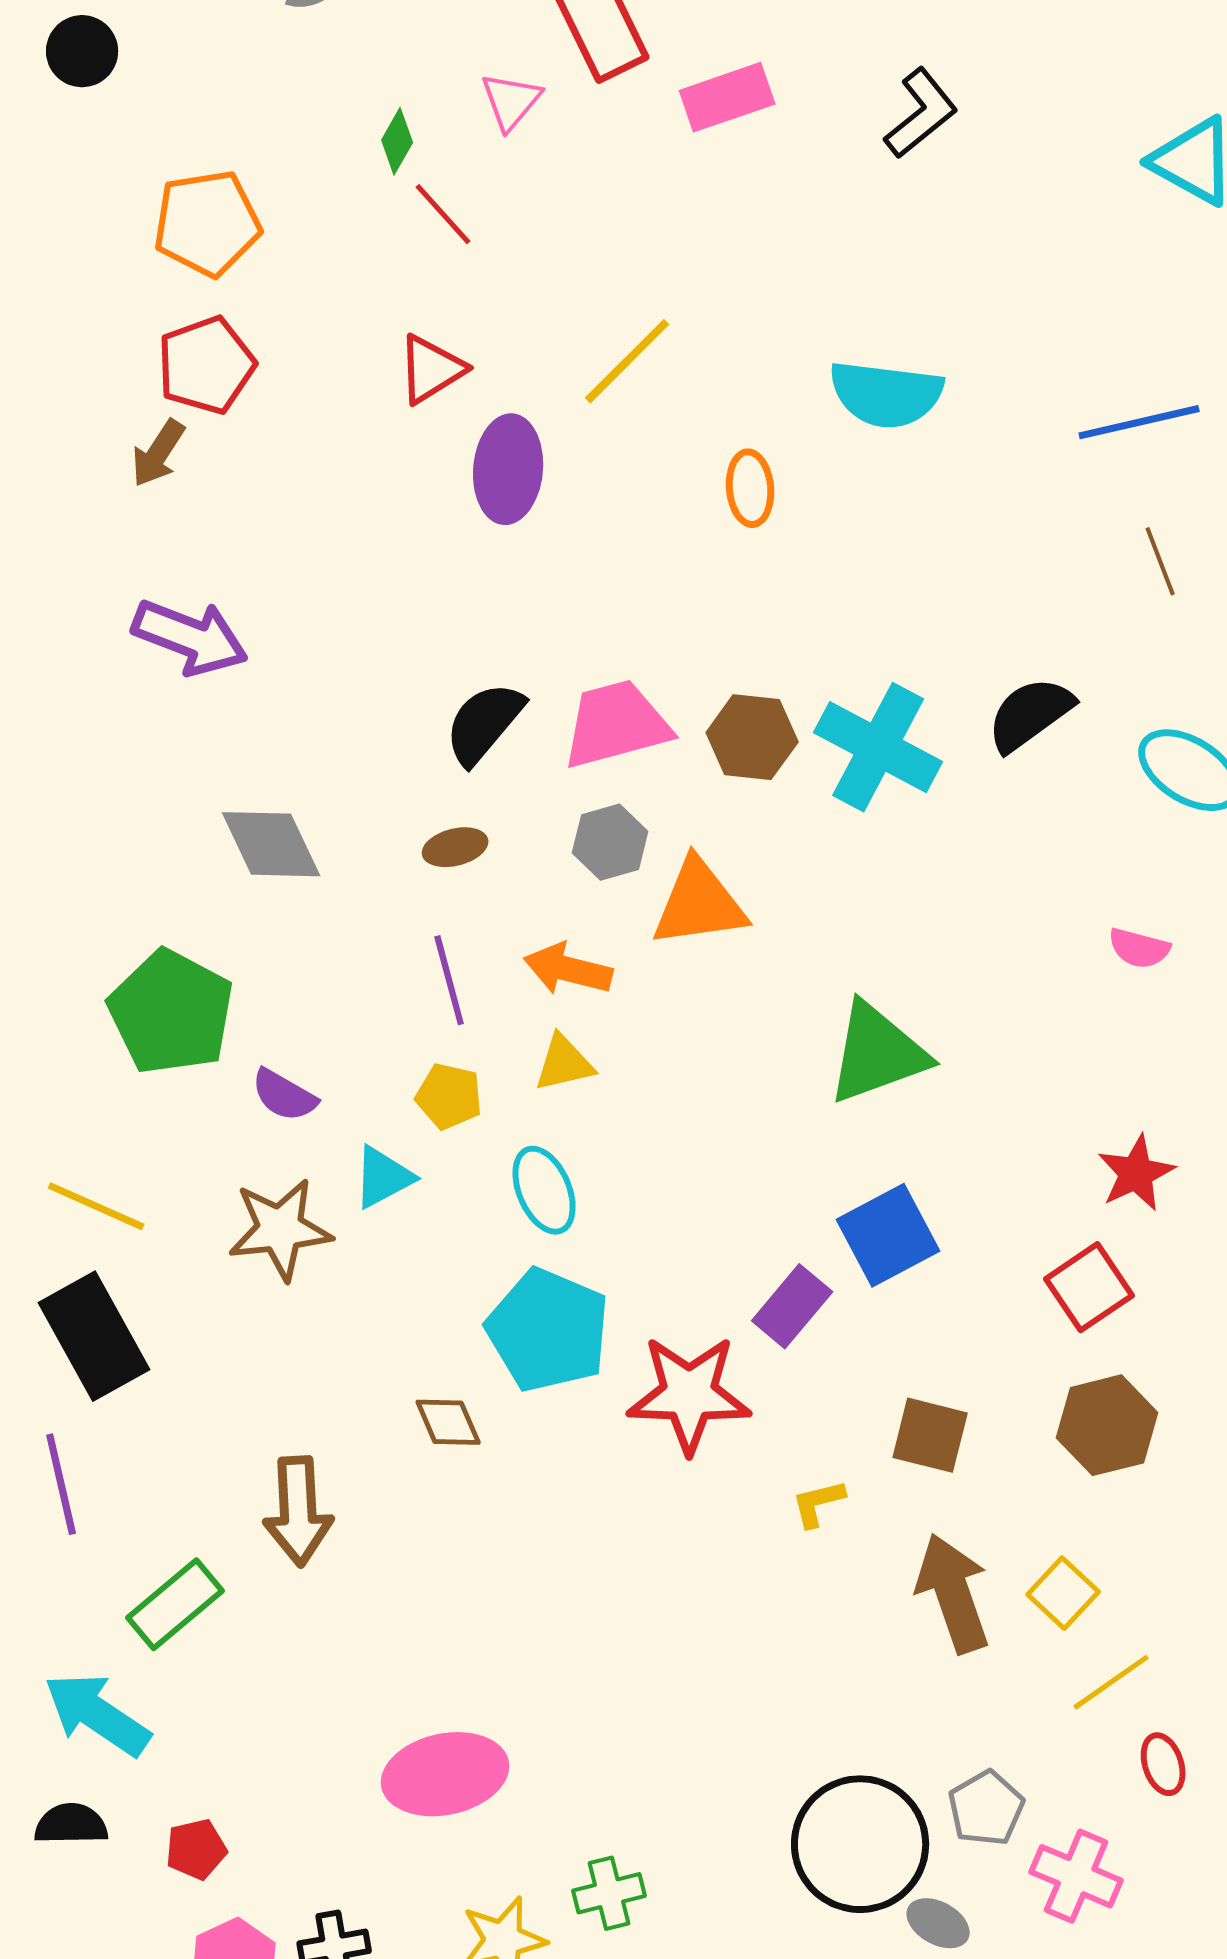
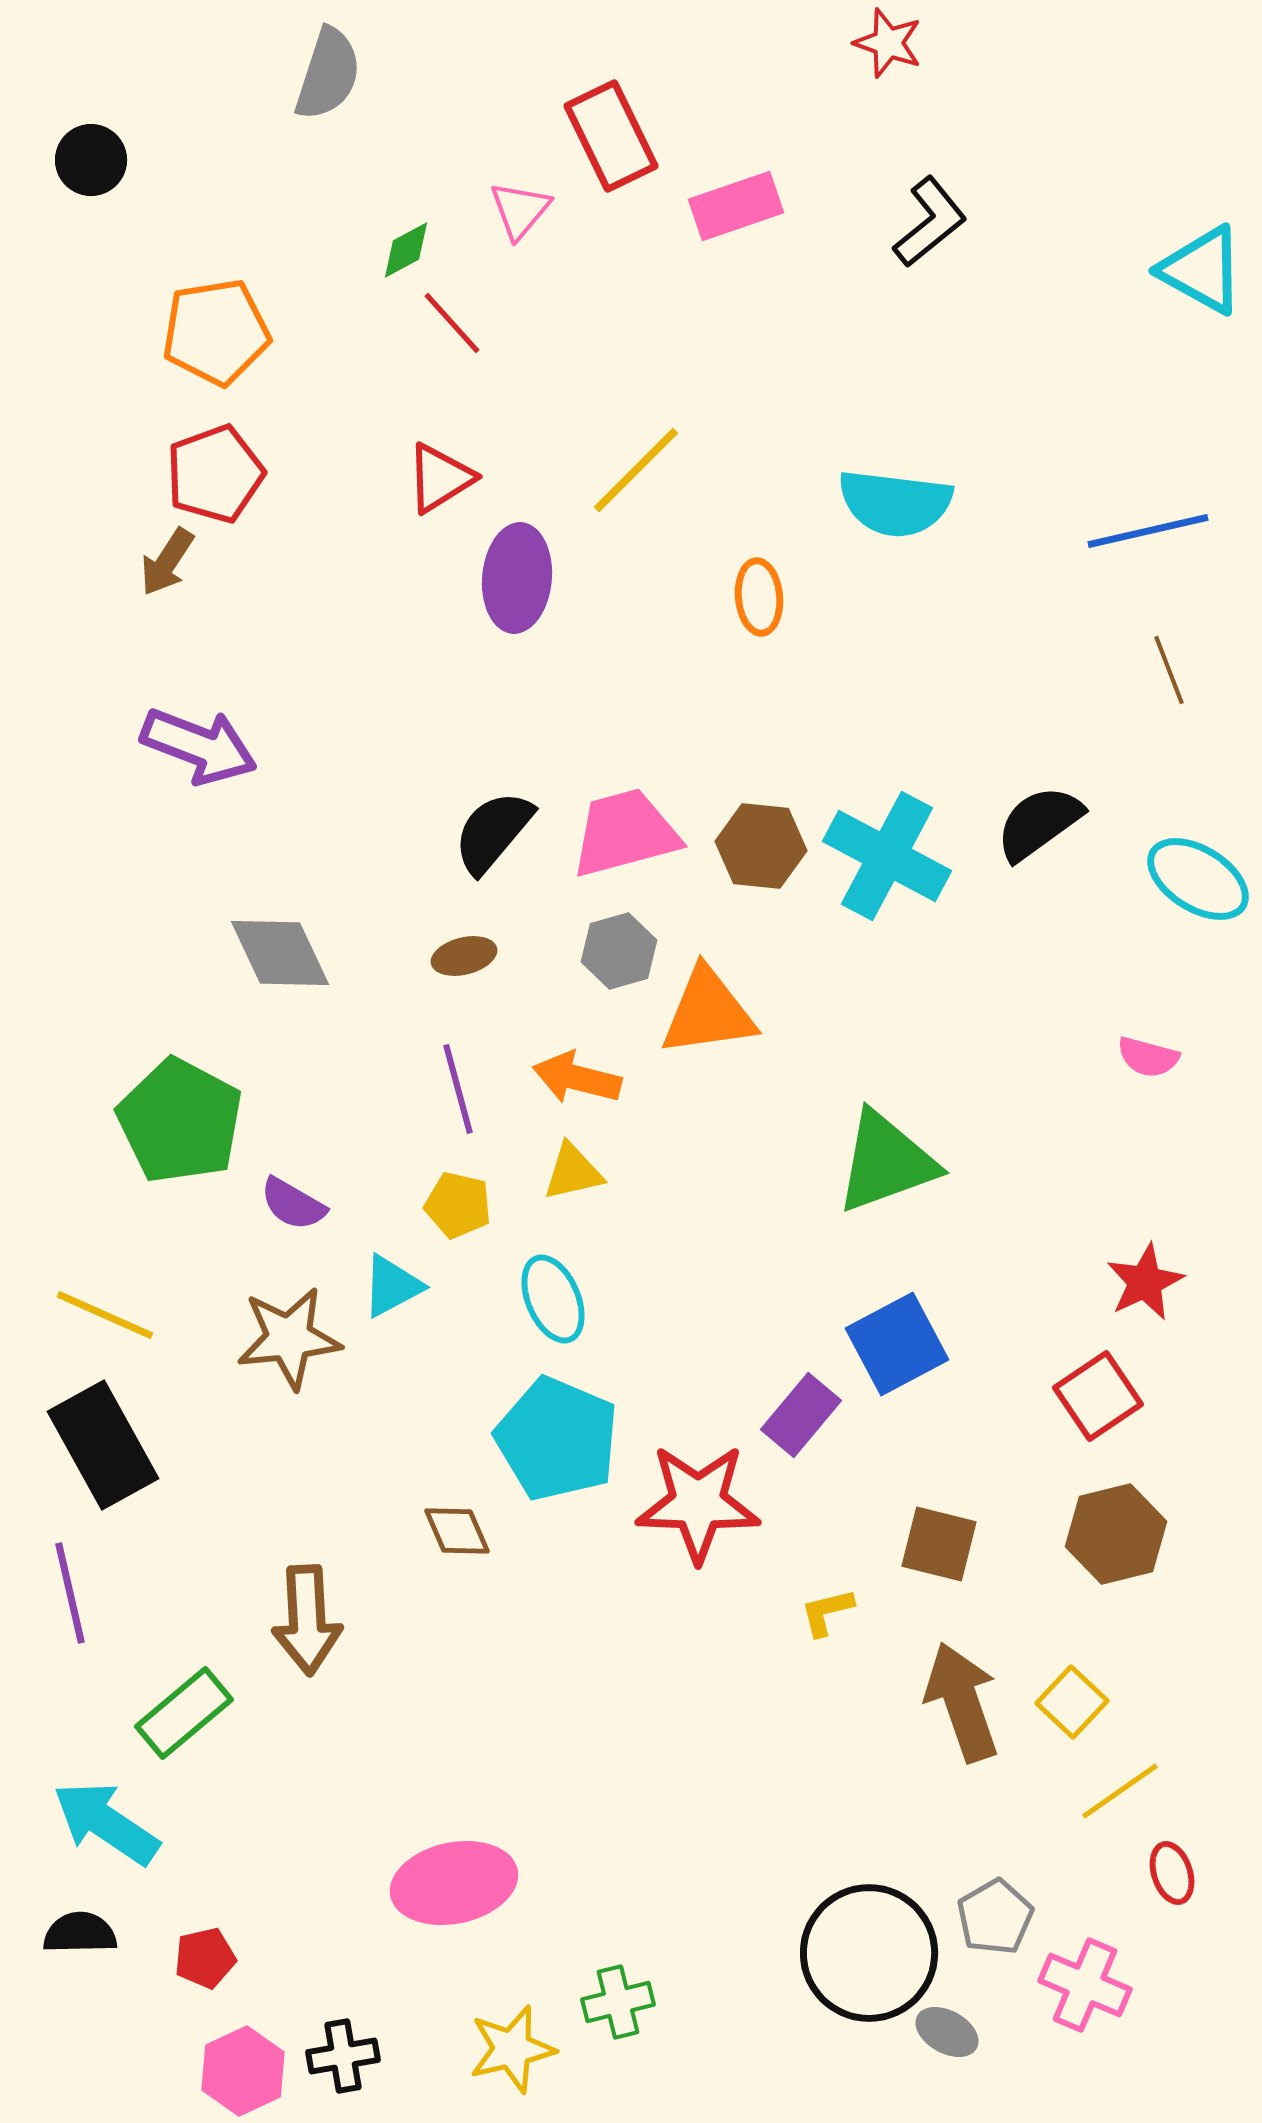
green diamond: (397, 141) -> (406, 250), turned 32

